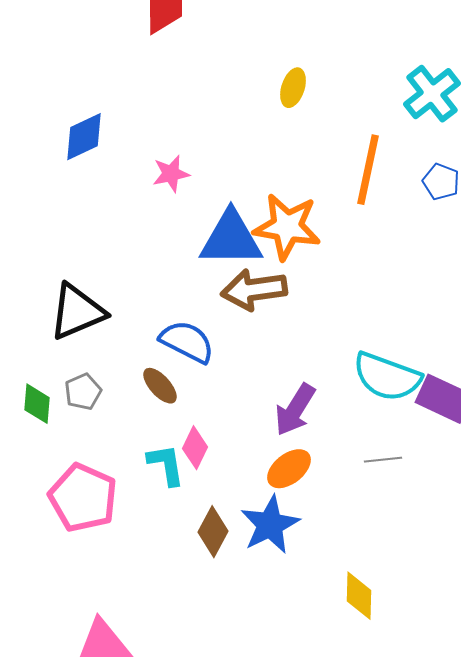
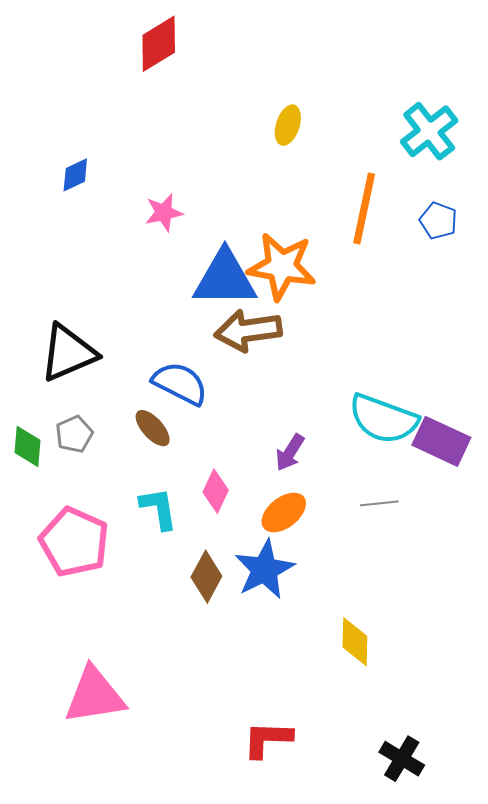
blue diamond: (84, 137) -> (75, 175), size x0.7
purple arrow: (295, 410) -> (290, 453), size x0.7
pink diamond: (195, 448) -> (216, 491), moved

